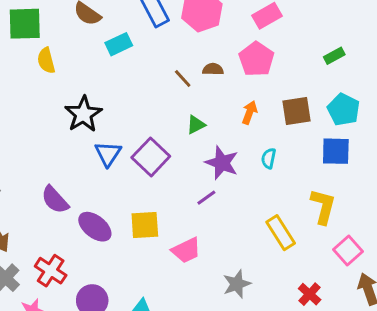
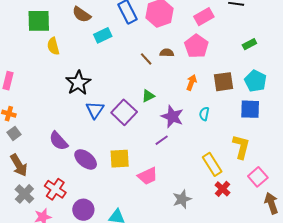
green triangle: (196, 125) -> (148, 96), moved
red cross: (310, 294) -> (222, 189), moved

